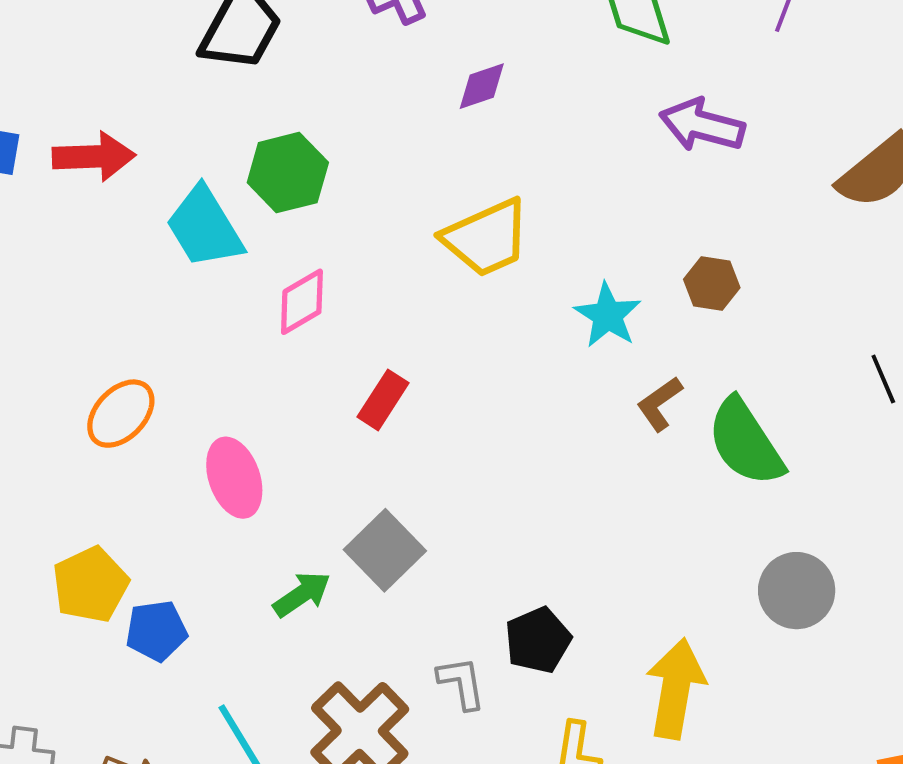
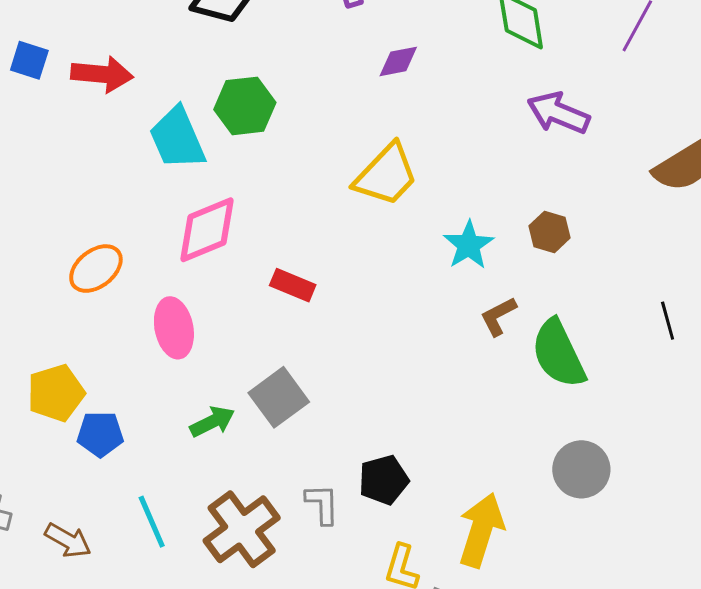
yellow trapezoid: (486, 238) -> (386, 175), turned -30
pink diamond: (302, 302) -> (207, 230), moved, size x1.4
red rectangle: (383, 400) -> (293, 285), turned 72

